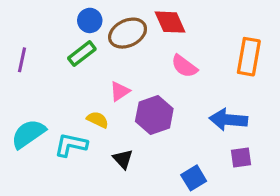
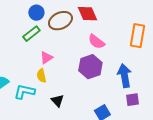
pink triangle: (120, 91) -> (46, 58), moved
purple hexagon: (154, 115) -> (90, 67), moved
yellow semicircle: (98, 120) -> (41, 76), turned -128
blue arrow: (228, 120) -> (124, 76), turned 75

